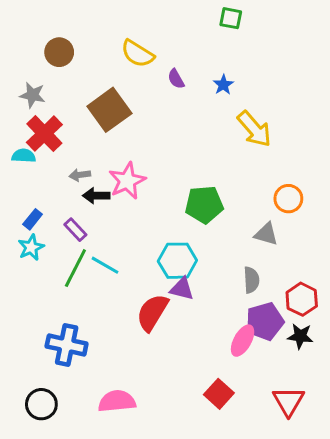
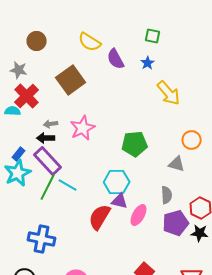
green square: (231, 18) -> (153, 36), moved
purple semicircle: (176, 79) -> (116, 59), size x1.5
black arrow: (96, 196) -> (46, 138), moved
purple rectangle: (75, 230) -> (48, 161), size x1.8
cyan star: (31, 247) -> (18, 173), size x1.5
pink ellipse: (243, 341) -> (139, 215), moved

